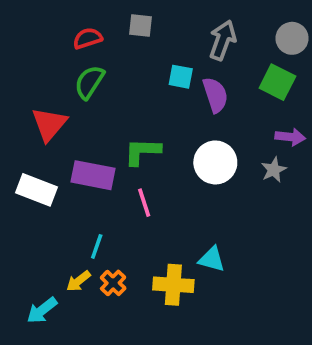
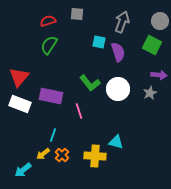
red triangle: (49, 124) -> (19, 77), moved
green L-shape: (142, 152) -> (90, 83), moved, turned -130

